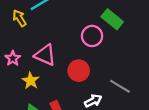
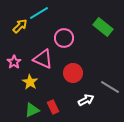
yellow arrow: (19, 18) -> (20, 26), turned 77
pink circle: (92, 36) -> (64, 38), moved

